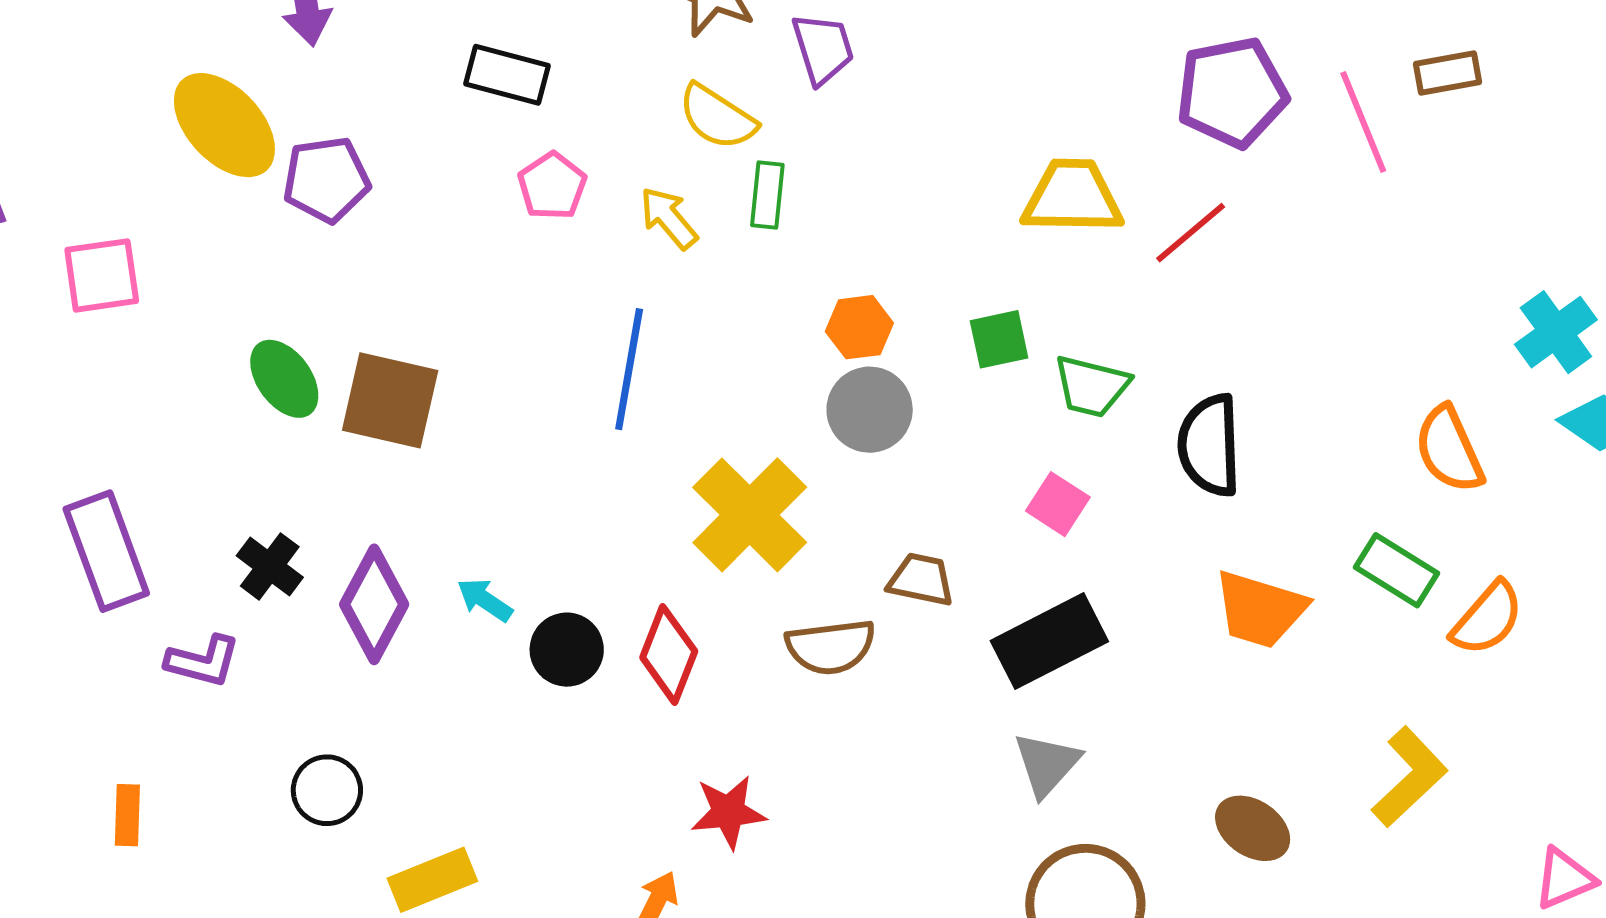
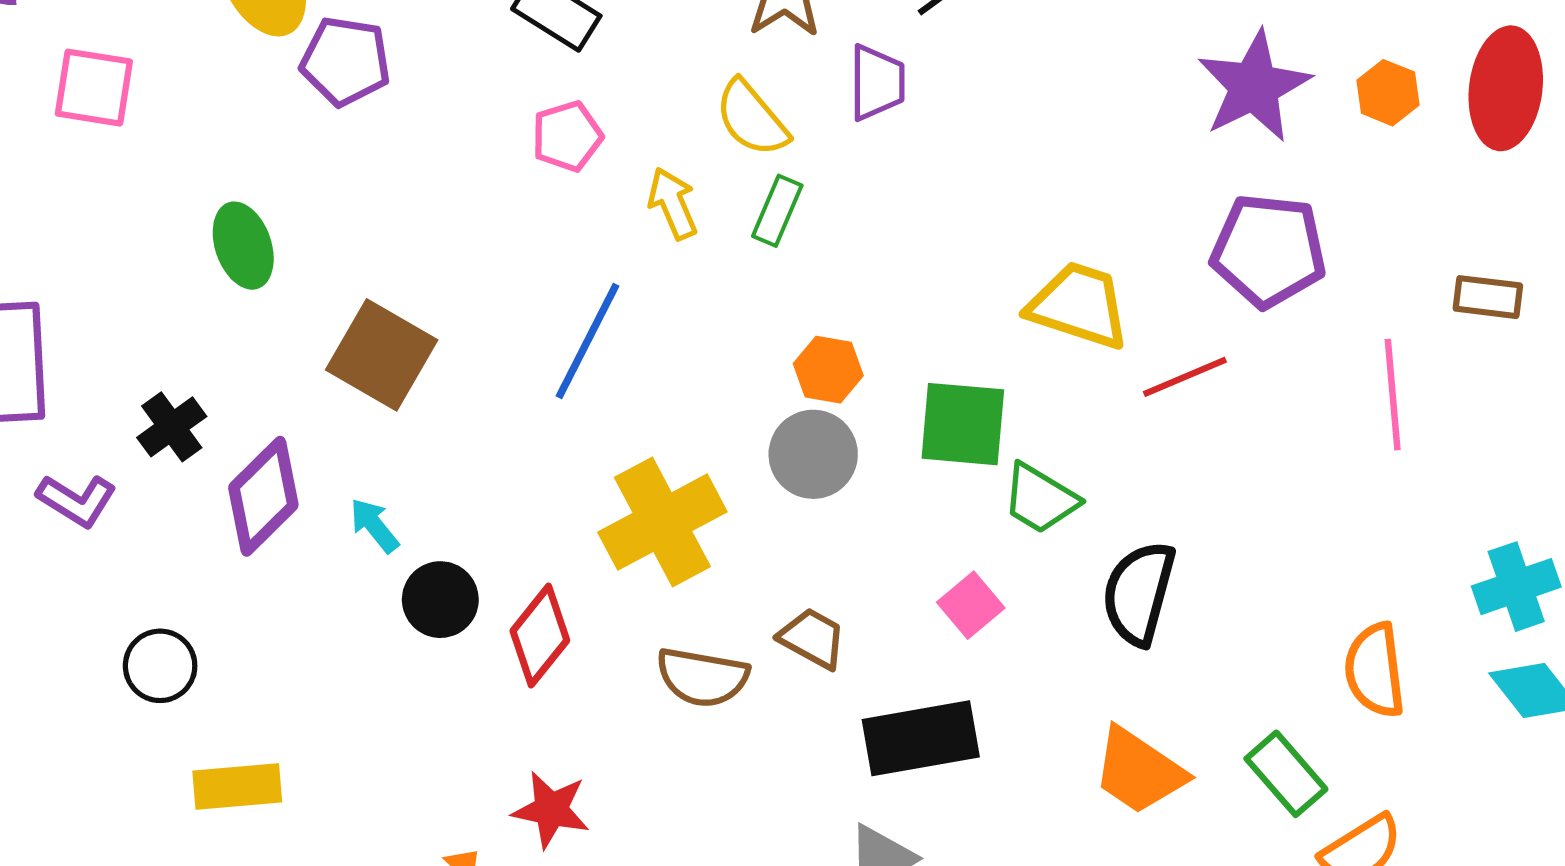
pink line: (1363, 122) -> (1393, 395), moved
green square: (999, 339) -> (963, 424), size x1.5
brown square: (390, 400) -> (382, 355), moved

